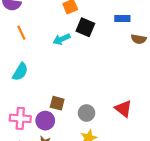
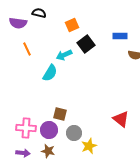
black square: (85, 27) -> (86, 44), turned 30
cyan semicircle: (20, 72) -> (50, 73), moved
gray circle: (87, 113) -> (74, 133), moved

